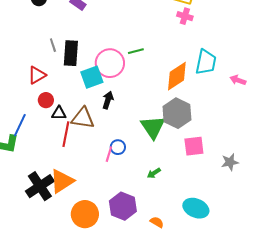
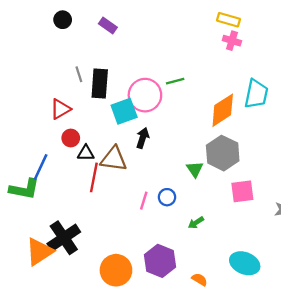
green triangle: (153, 127) -> (195, 169), size x0.6
blue circle: (118, 147) -> (167, 197), moved
orange triangle: (62, 181) -> (39, 252), moved

